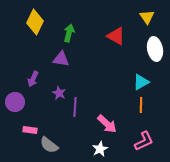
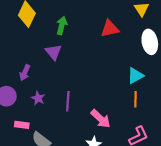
red triangle: (116, 36) -> (110, 29), turned -42
purple triangle: (61, 59) -> (53, 52), turned 42
purple star: (59, 93) -> (38, 98), moved

